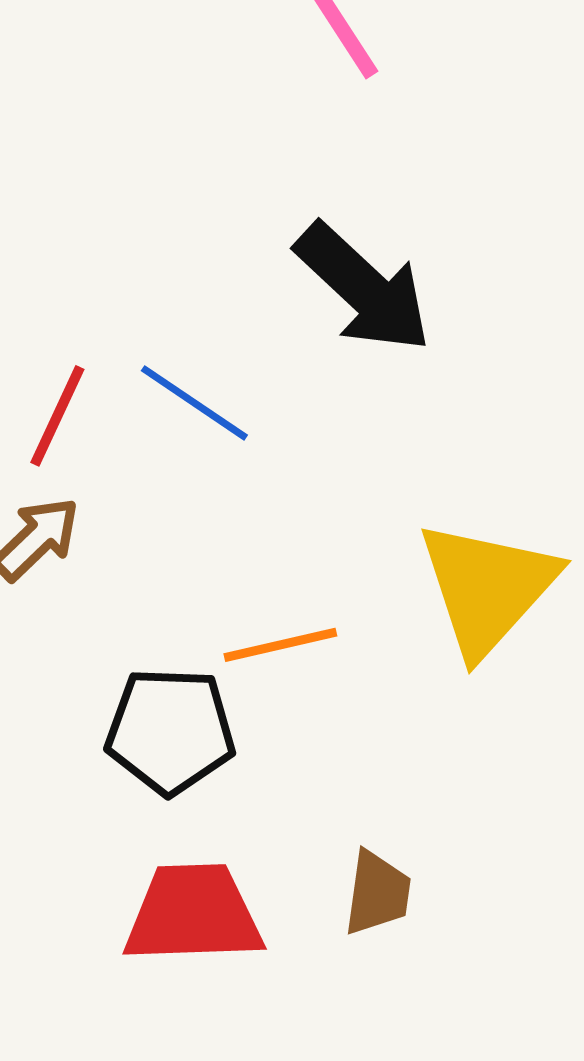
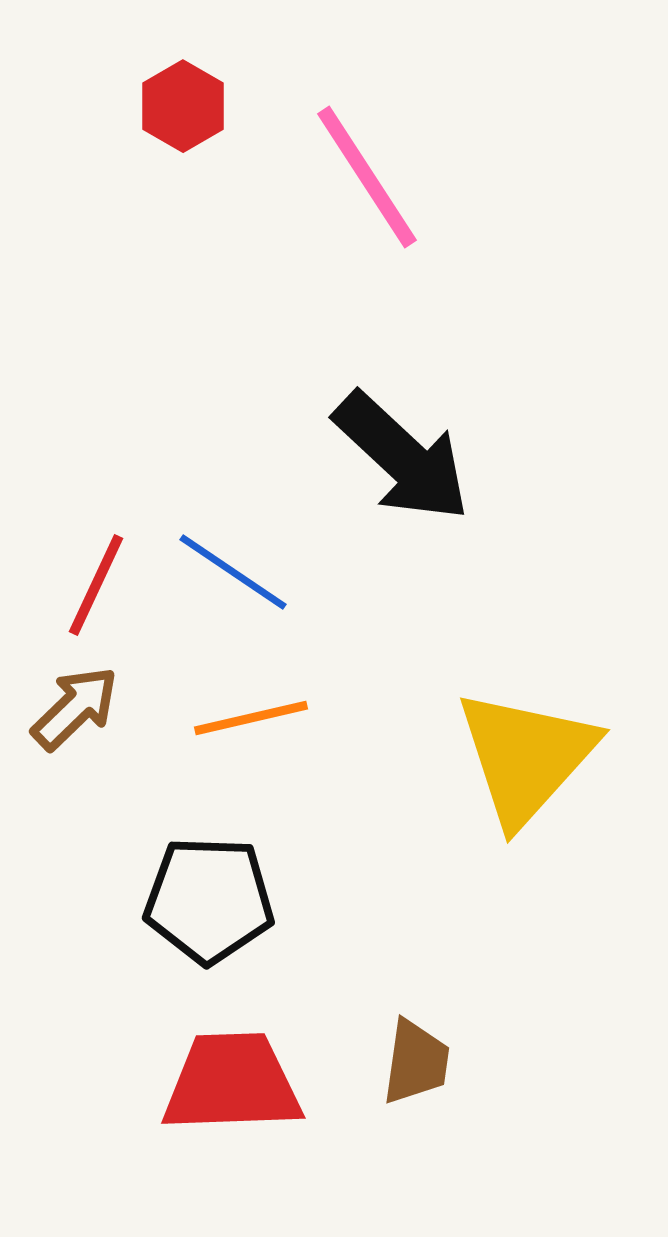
orange line: (280, 645) -> (251, 718), moved

